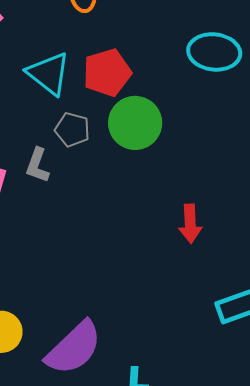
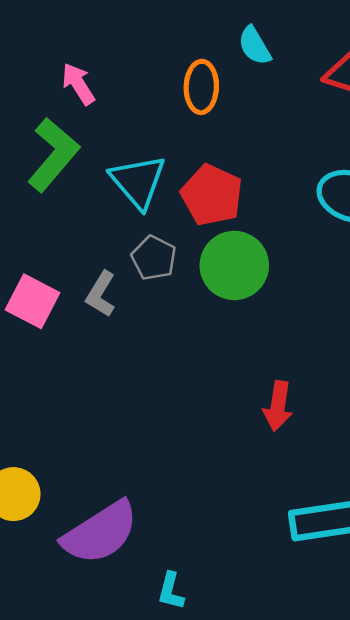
red pentagon: (107, 73) -> (212, 195), turned 30

